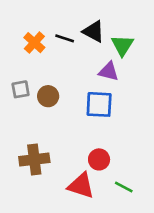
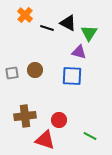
orange cross: (34, 43) -> (25, 15), moved
gray square: (21, 89) -> (12, 73), moved
red circle: (99, 159) -> (59, 120), moved
red triangle: (81, 186) -> (45, 140), moved

